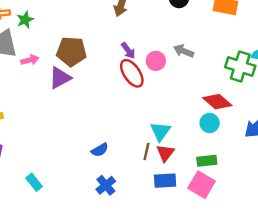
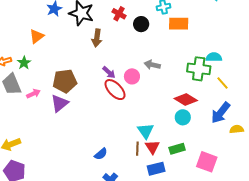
green rectangle: (207, 161) -> (177, 149), moved
pink square: (202, 185) -> (207, 162), moved

